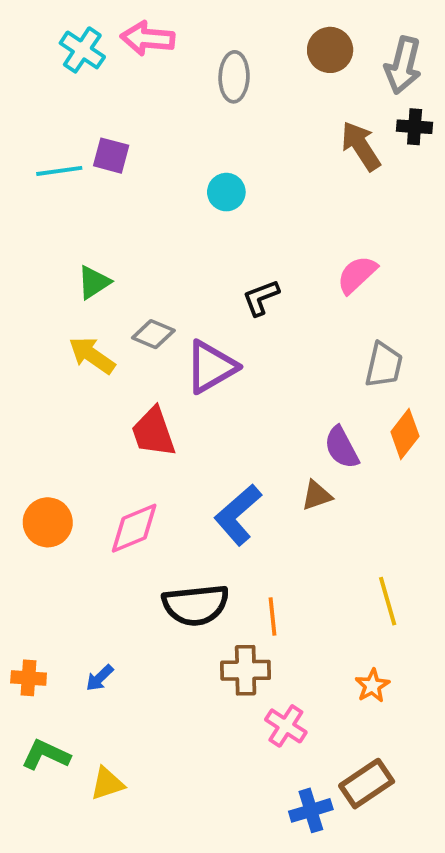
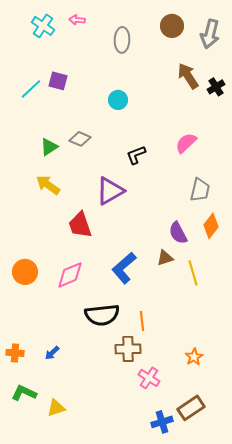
pink arrow: (148, 38) -> (77, 20), size x0.6
black cross: (415, 127) -> (216, 87), moved, turned -36
cyan line: (59, 171) -> (31, 89), turned -35
gray diamond: (153, 334) -> (80, 139), moved
yellow line: (388, 601) -> (193, 273), moved

